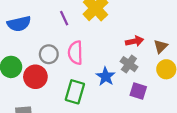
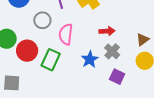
red arrow: (134, 41) -> (107, 31), moved
gray circle: (49, 54) -> (42, 20), moved
green rectangle: (75, 92) -> (51, 60), moved

